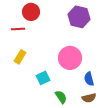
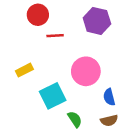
red line: (18, 29) -> (55, 36), moved
yellow rectangle: (20, 57) -> (24, 70), turned 32
cyan square: (43, 78) -> (53, 96), size x1.5

